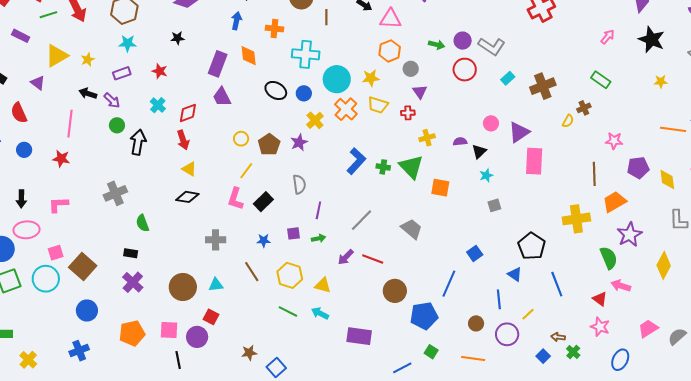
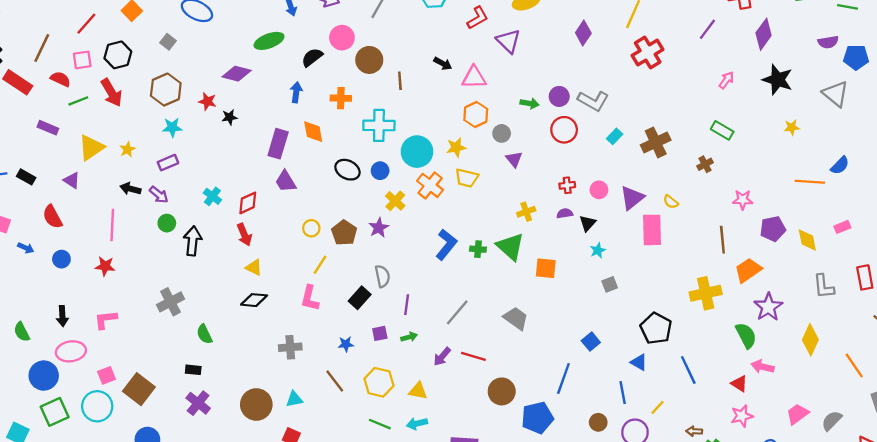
red star: (160, 71) -> (207, 101), moved
red cross: (408, 113) -> (567, 185), moved
yellow semicircle: (568, 121) -> (671, 202), moved, turned 104
black rectangle: (263, 202) -> (360, 298), moved
cyan arrow: (320, 313) -> (417, 424), turned -36
pink star: (600, 327) -> (742, 416), turned -30

